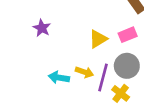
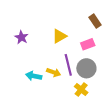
yellow triangle: (98, 39) -> (59, 36), moved
purple line: (103, 78) -> (68, 65), moved, turned -30

